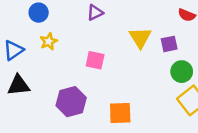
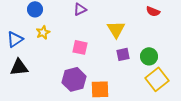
purple square: (169, 44) -> (123, 54), moved
purple hexagon: (71, 102) -> (74, 79), moved

